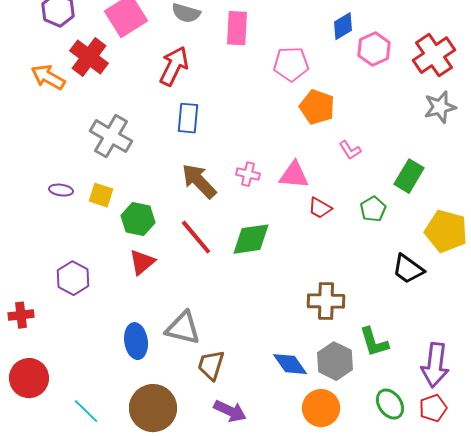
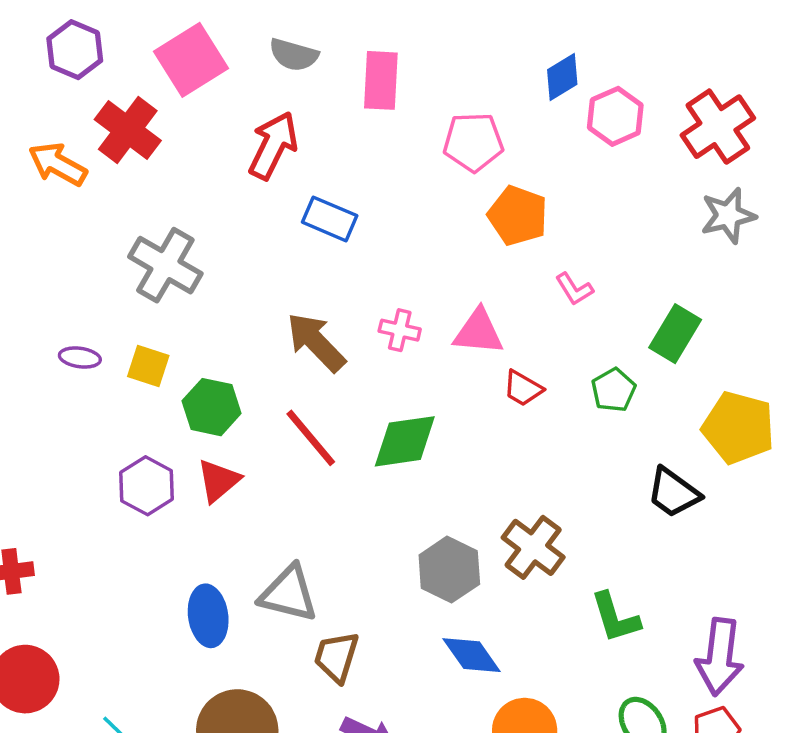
blue rectangle: (188, 118) -> (330, 219), moved, turned -72
purple hexagon: (73, 278) -> (147, 486), moved
brown cross: (326, 301) -> (533, 547), turned 36
gray hexagon: (335, 361) -> (449, 570), moved

